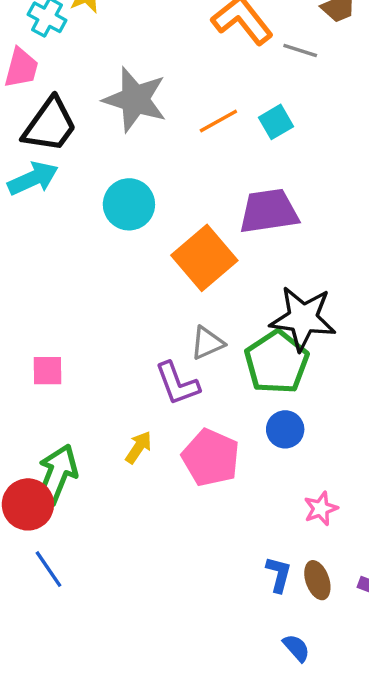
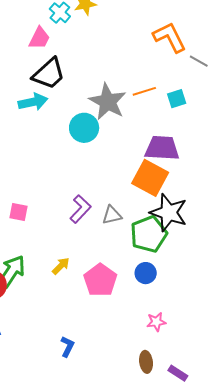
gray star: (135, 99) -> (108, 102), moved
orange square: (204, 258) -> (150, 178), moved, turned -33
purple L-shape: (177, 384) -> (80, 209), moved, turned -128
blue L-shape: (279, 574) -> (67, 346), moved

